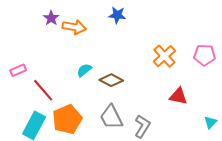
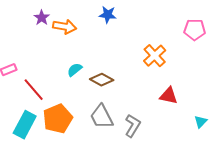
pink pentagon: (204, 55) -> (195, 30), moved

